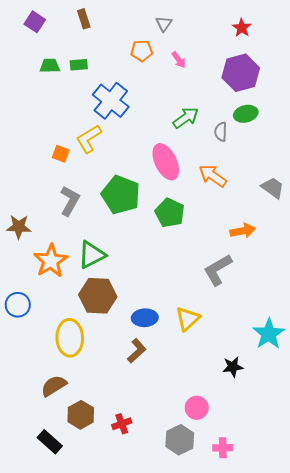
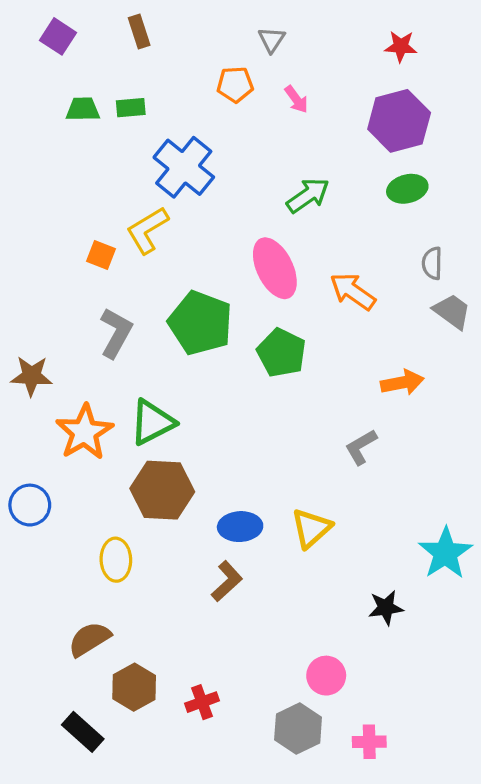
red star: (242, 28) -> (401, 46), turned -30
gray semicircle: (221, 132) -> (432, 263), moved
gray L-shape: (218, 270) -> (361, 447), size x0.7
yellow ellipse: (70, 338) -> (116, 560), size x0.7

